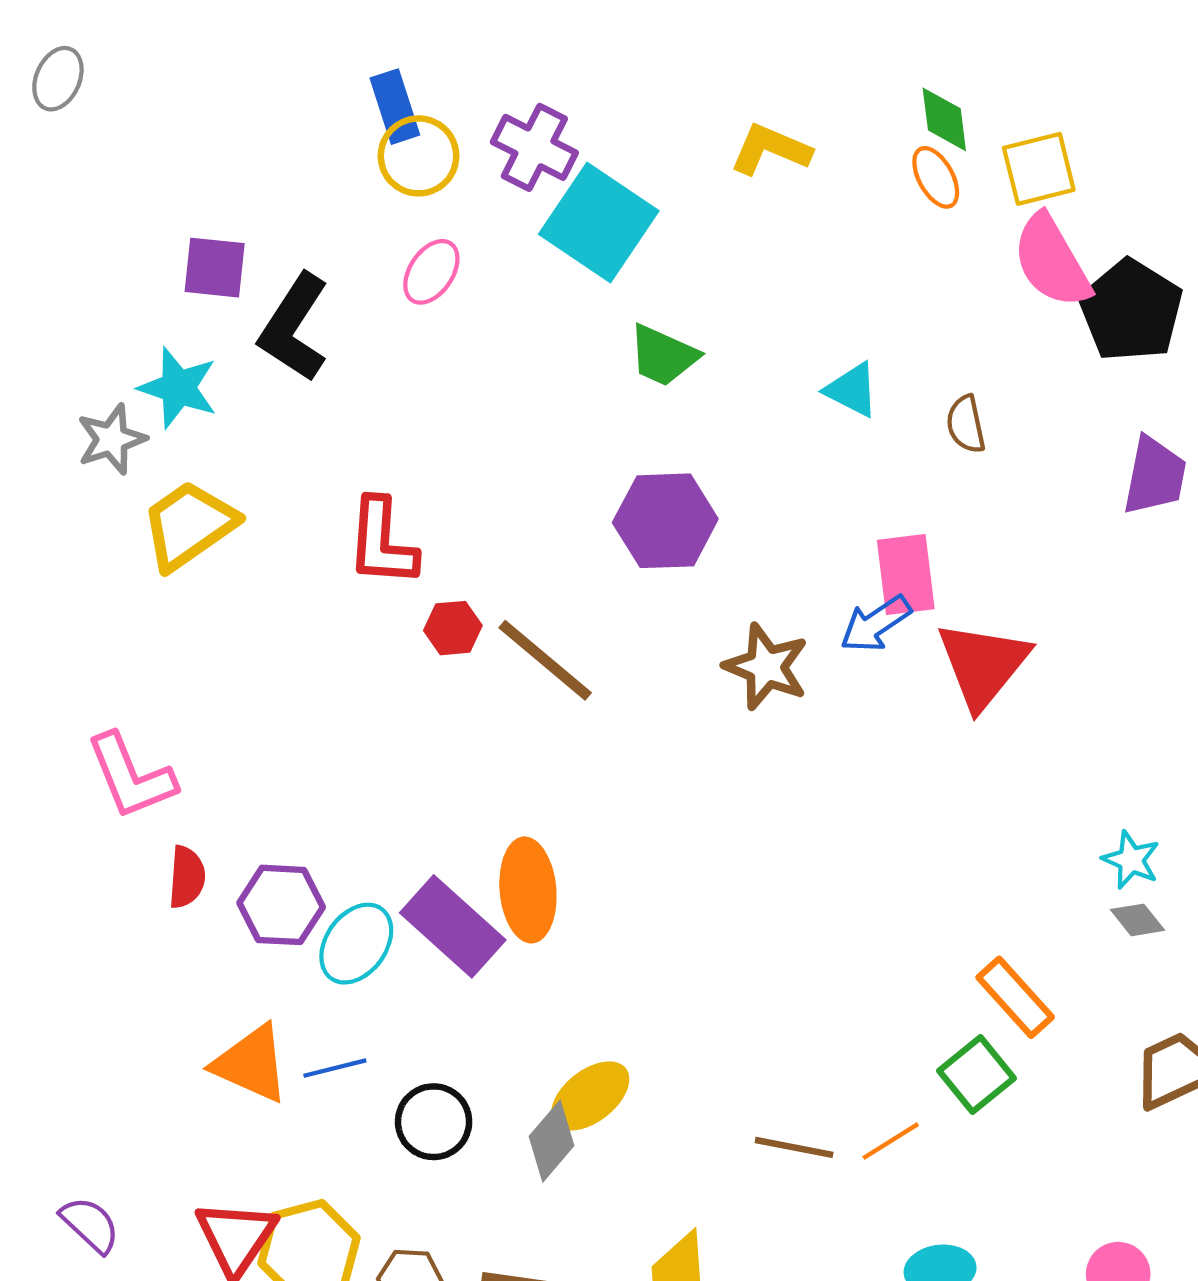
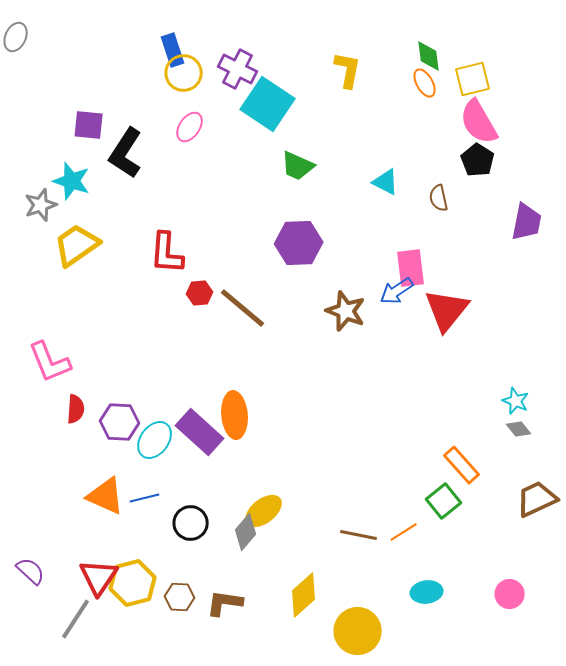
yellow L-shape: (770, 149) -> (348, 70), turned 78
black pentagon: (1131, 310) -> (478, 160), moved, size x0.7

